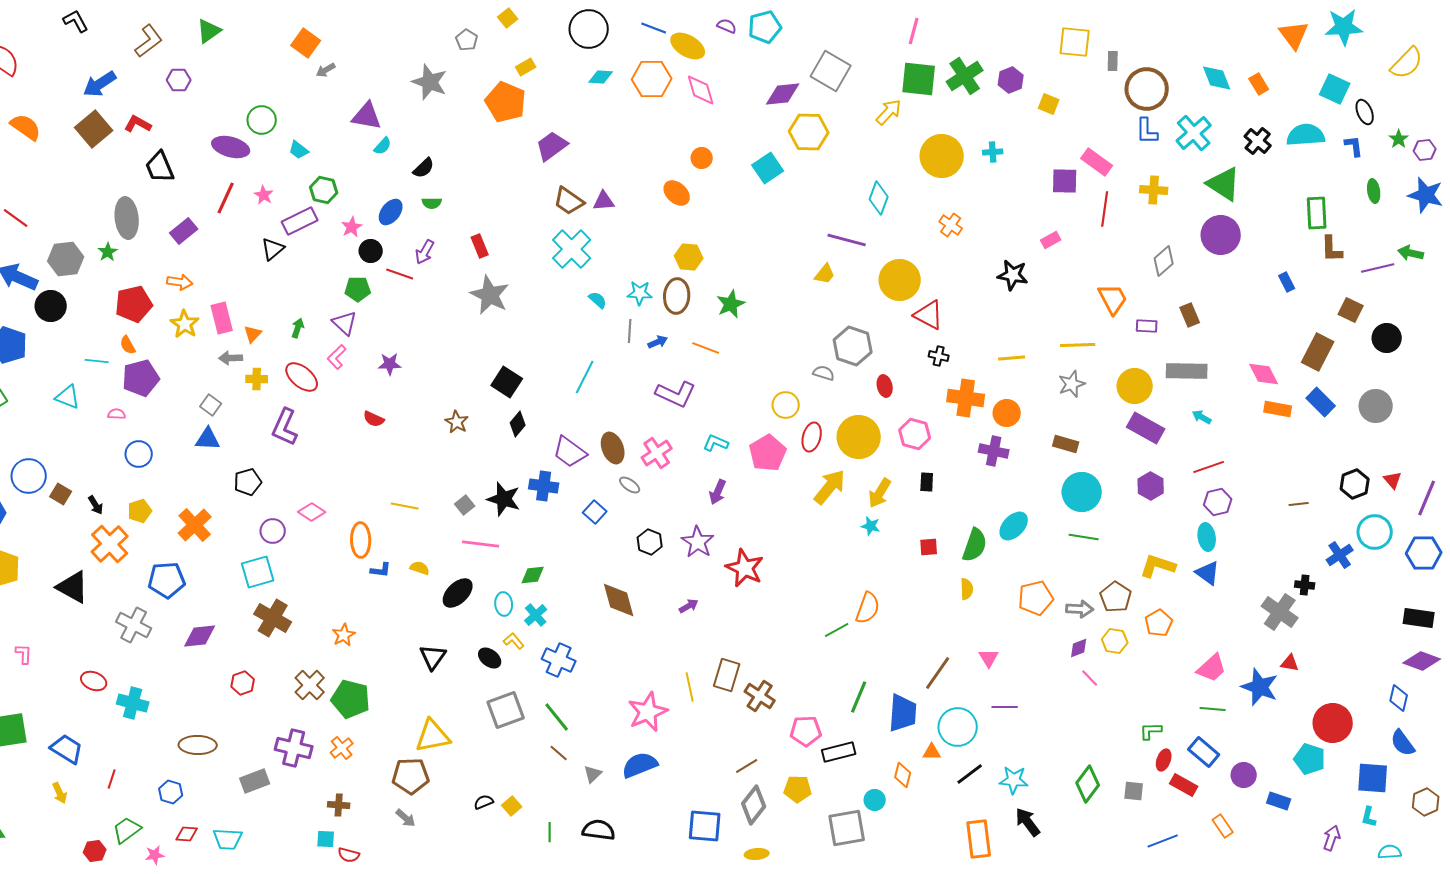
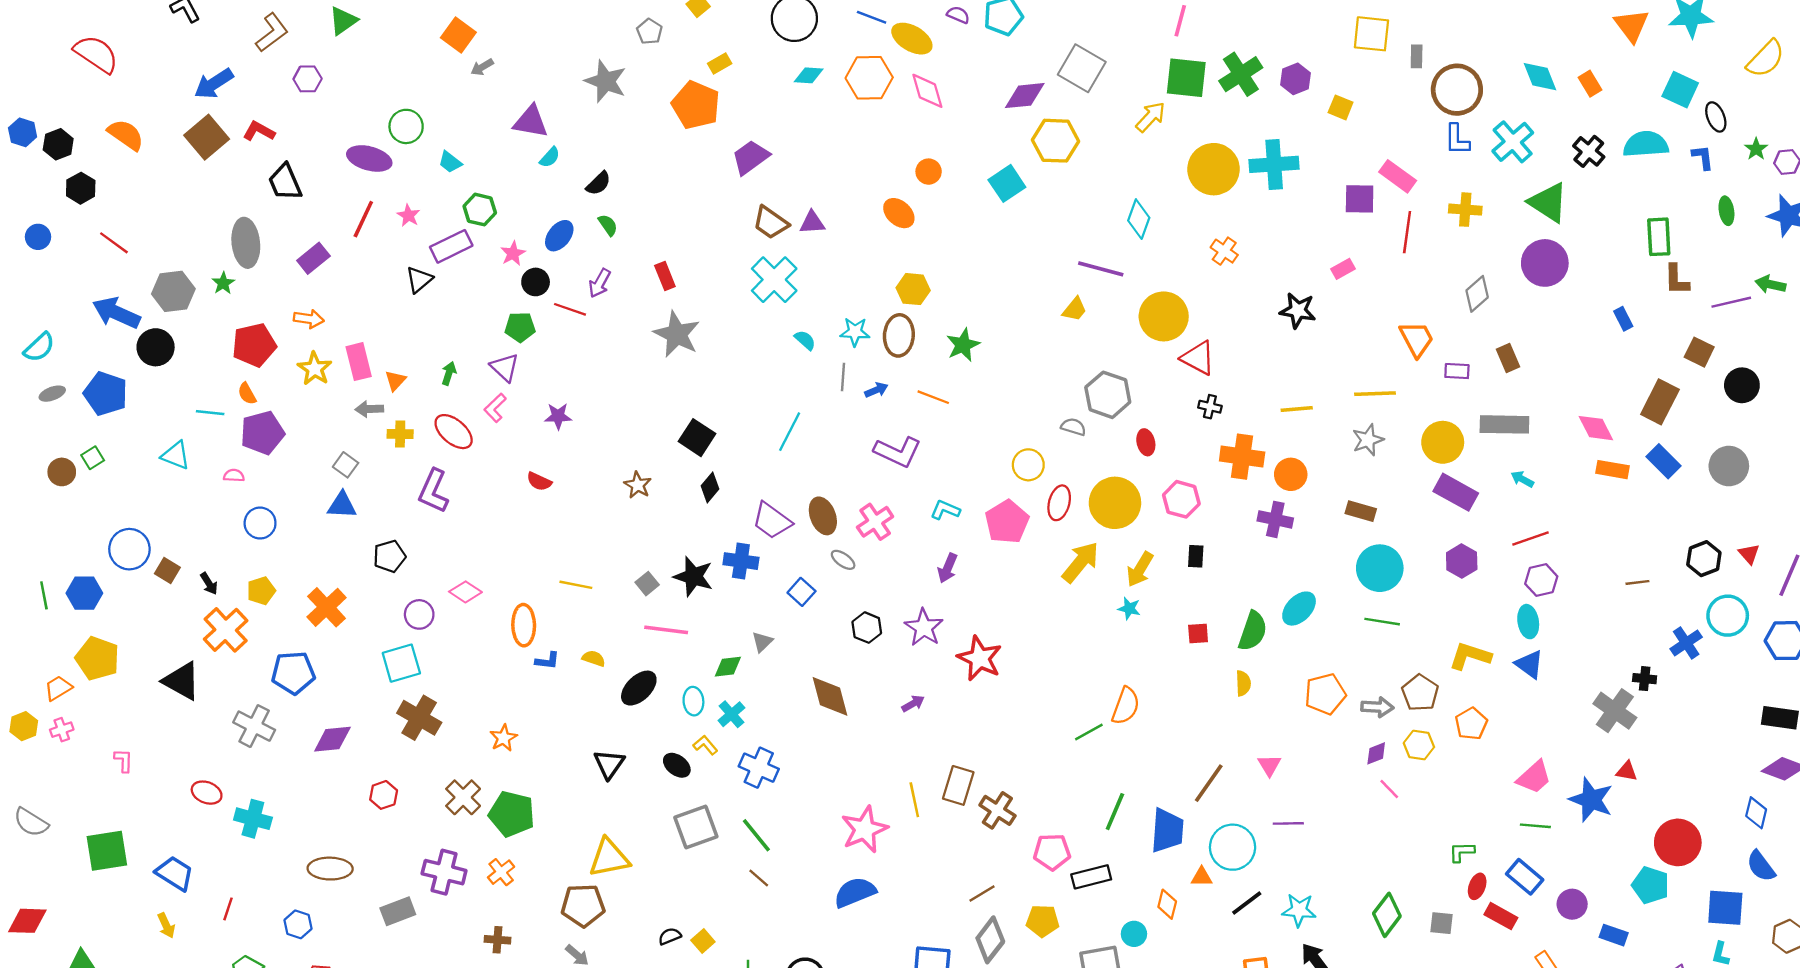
cyan cross: (993, 152) -> (1274, 164), size x2.0
green semicircle: (432, 203) -> (608, 225), turned -126
gray triangle: (593, 774) -> (762, 642), moved

